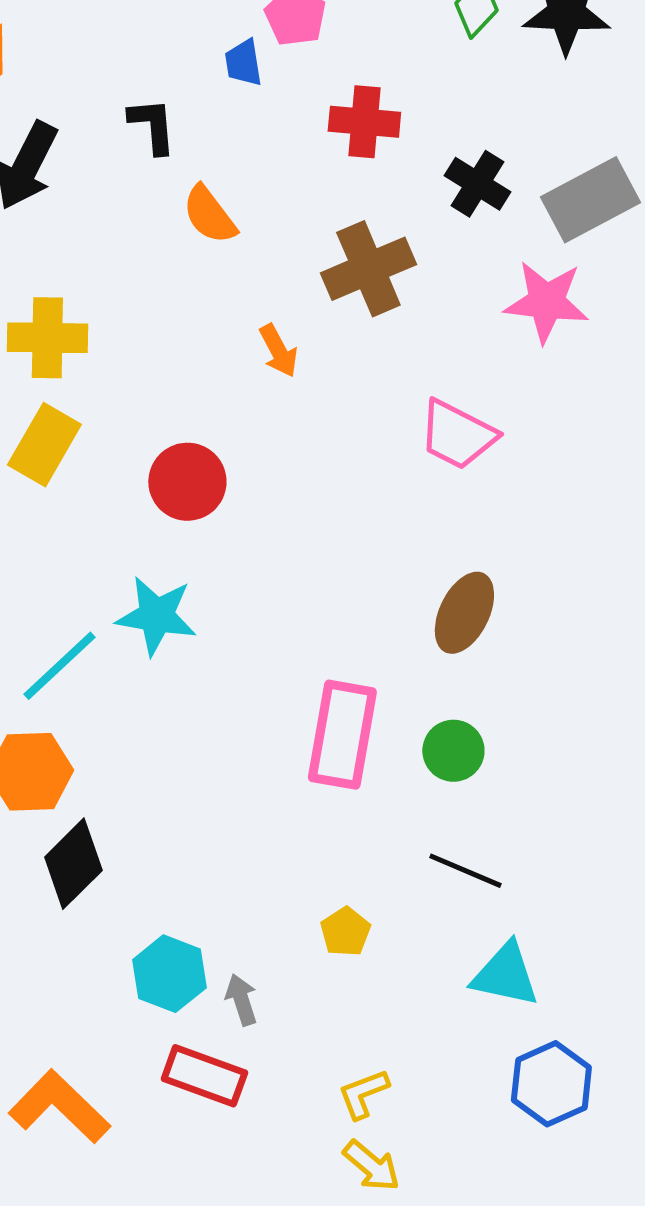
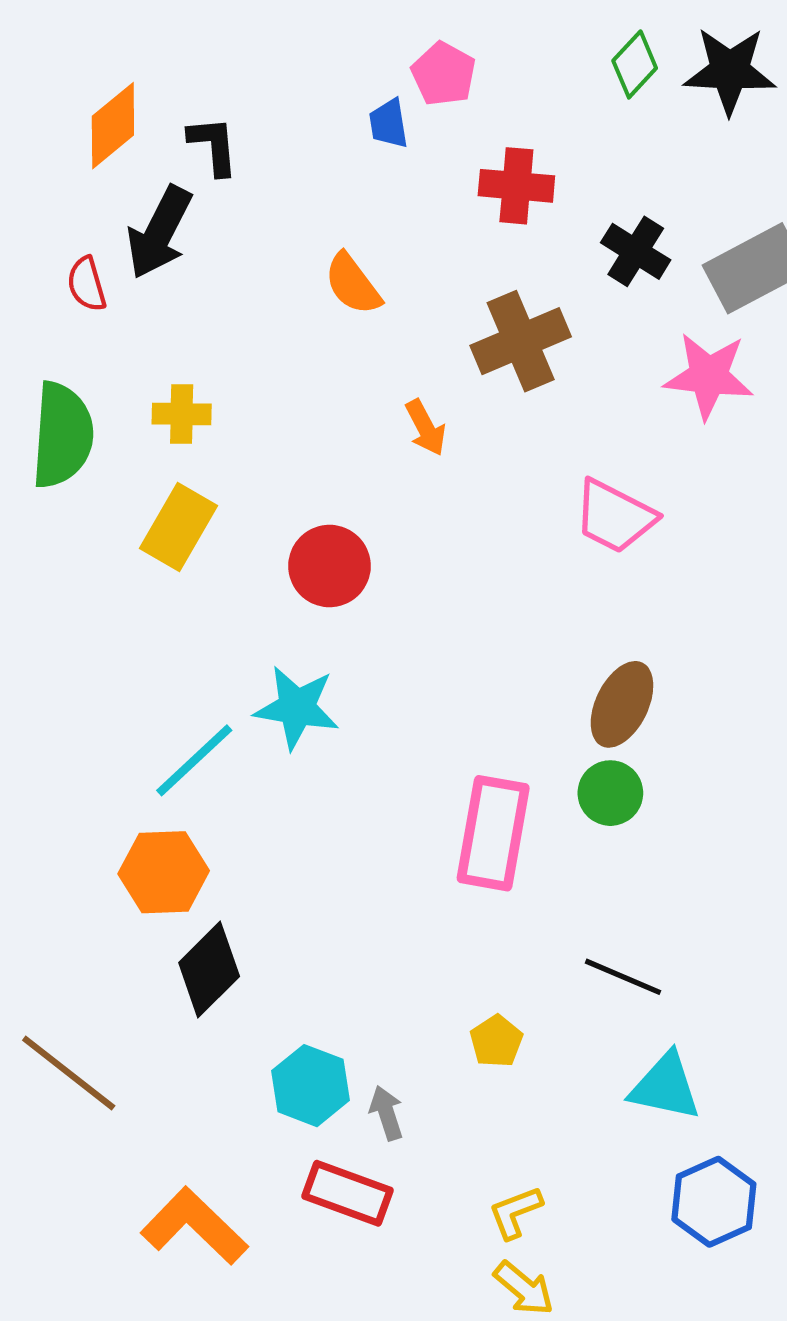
black L-shape: (152, 126) -> (213, 146), moved
yellow cross: (47, 338) -> (182, 414), size x0.7
green circle: (453, 751) -> (610, 793), moved

